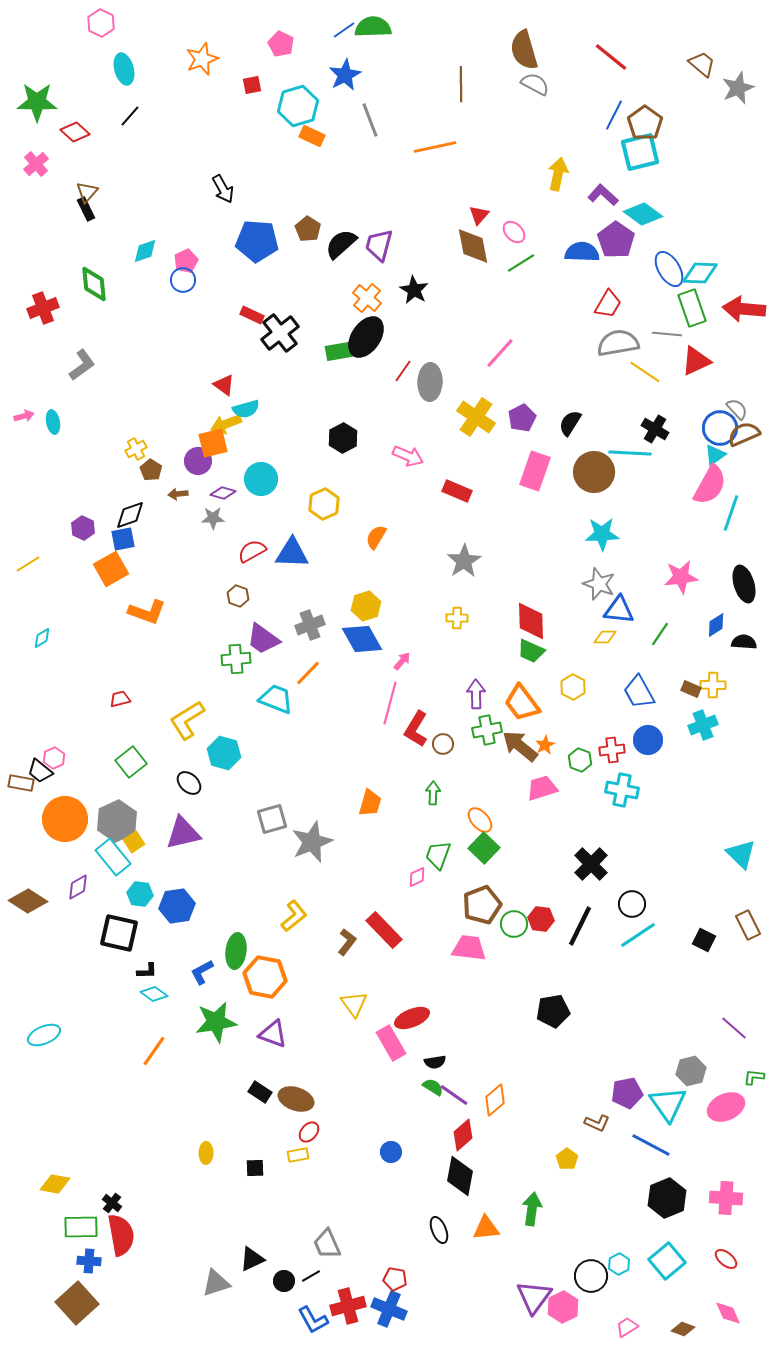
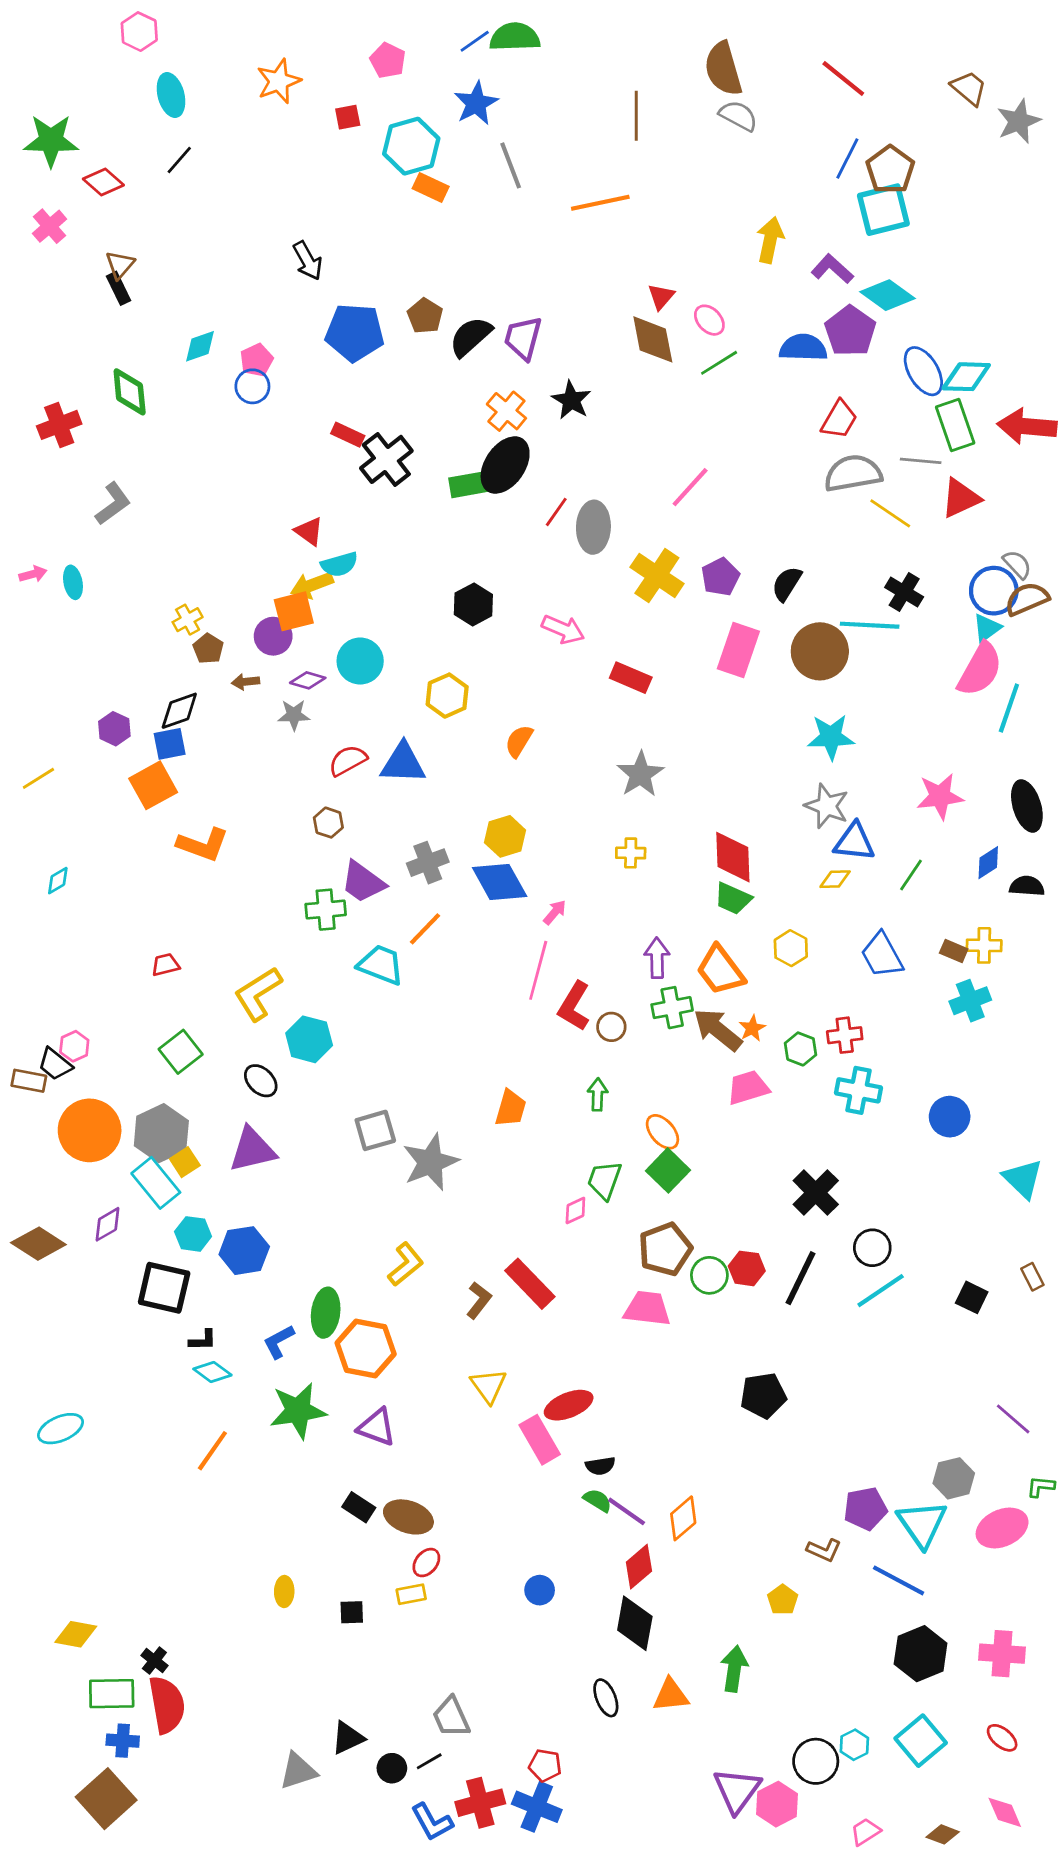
blue circle: (648, 740) -> (950, 1117), moved
brown rectangle: (748, 925) -> (1032, 1277), size x0.7

